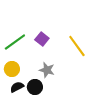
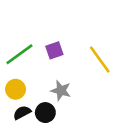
purple square: (42, 39) -> (54, 50), turned 32

